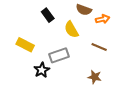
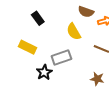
black rectangle: (48, 15) -> (38, 18), moved

